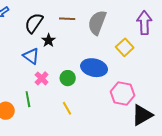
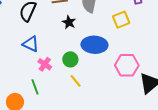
black star: (48, 40) -> (69, 22), moved
yellow square: (125, 47) -> (121, 20), turned 30
yellow line: (67, 108) -> (76, 81), moved

